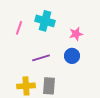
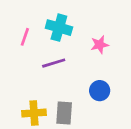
blue circle: (72, 56) -> (100, 91), moved
purple line: (41, 58) -> (54, 63), moved

